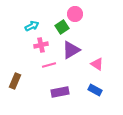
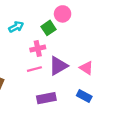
pink cross: (41, 45) -> (38, 48), moved
purple triangle: (71, 50) -> (58, 66), moved

